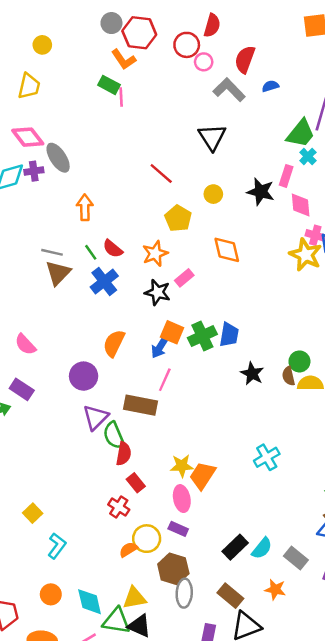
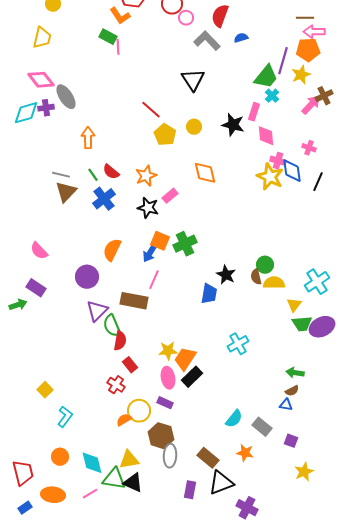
yellow pentagon: (178, 218) -> (165, 135), moved
blue trapezoid: (229, 335) -> (209, 294), moved
black rectangle: (235, 547) -> (192, 377), moved

